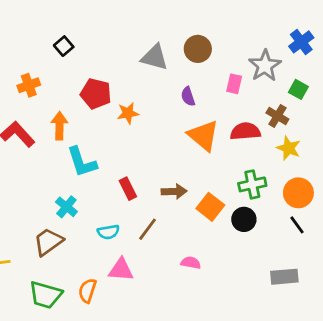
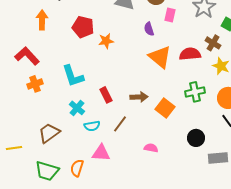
pink rectangle: (234, 84) -> (170, 15), moved
orange cross: (29, 85) -> (35, 84), moved
orange arrow: (59, 126) -> (42, 20), moved
cyan cross: (66, 207) -> (77, 108), moved
black circle: (244, 219) -> (196, 138), moved

